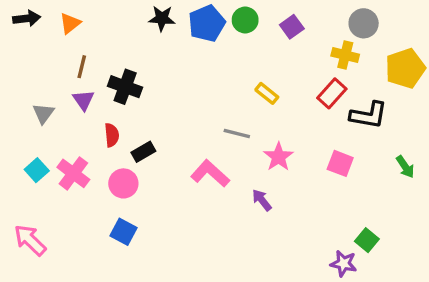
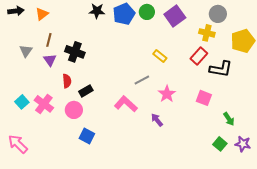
purple square: (292, 27) -> (175, 16), size x1.5
gray triangle: (43, 113) -> (26, 51), moved
gray line: (237, 133) -> (142, 80), turned -42
green arrow: (405, 167) -> (229, 119), moved
blue square: (123, 232) -> (87, 136), moved
purple star: (344, 263) -> (243, 144), moved

